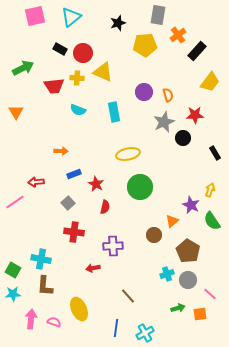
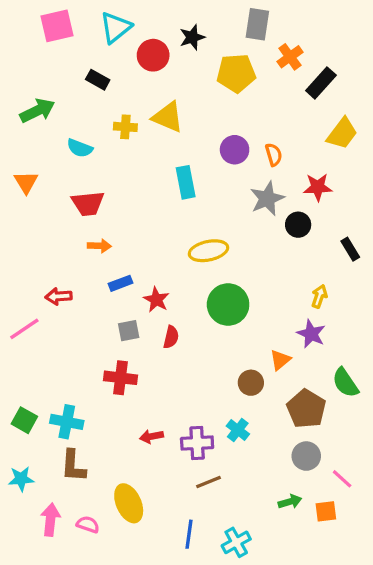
red circle: (83, 53) -> (153, 55), moved
red trapezoid: (54, 86) -> (88, 203), moved
cyan semicircle: (78, 110) -> (80, 148), moved
yellow arrow: (210, 190) -> (319, 296), moved
gray square: (68, 203) -> (129, 331), moved, turned 32
green semicircle: (212, 221) -> (345, 383), moved
purple cross: (113, 246) -> (197, 443), moved
green square: (13, 270) -> (24, 420), moved
cyan cross: (167, 274) -> (238, 430), moved, turned -32
brown line: (128, 296) -> (208, 482), turned -70

